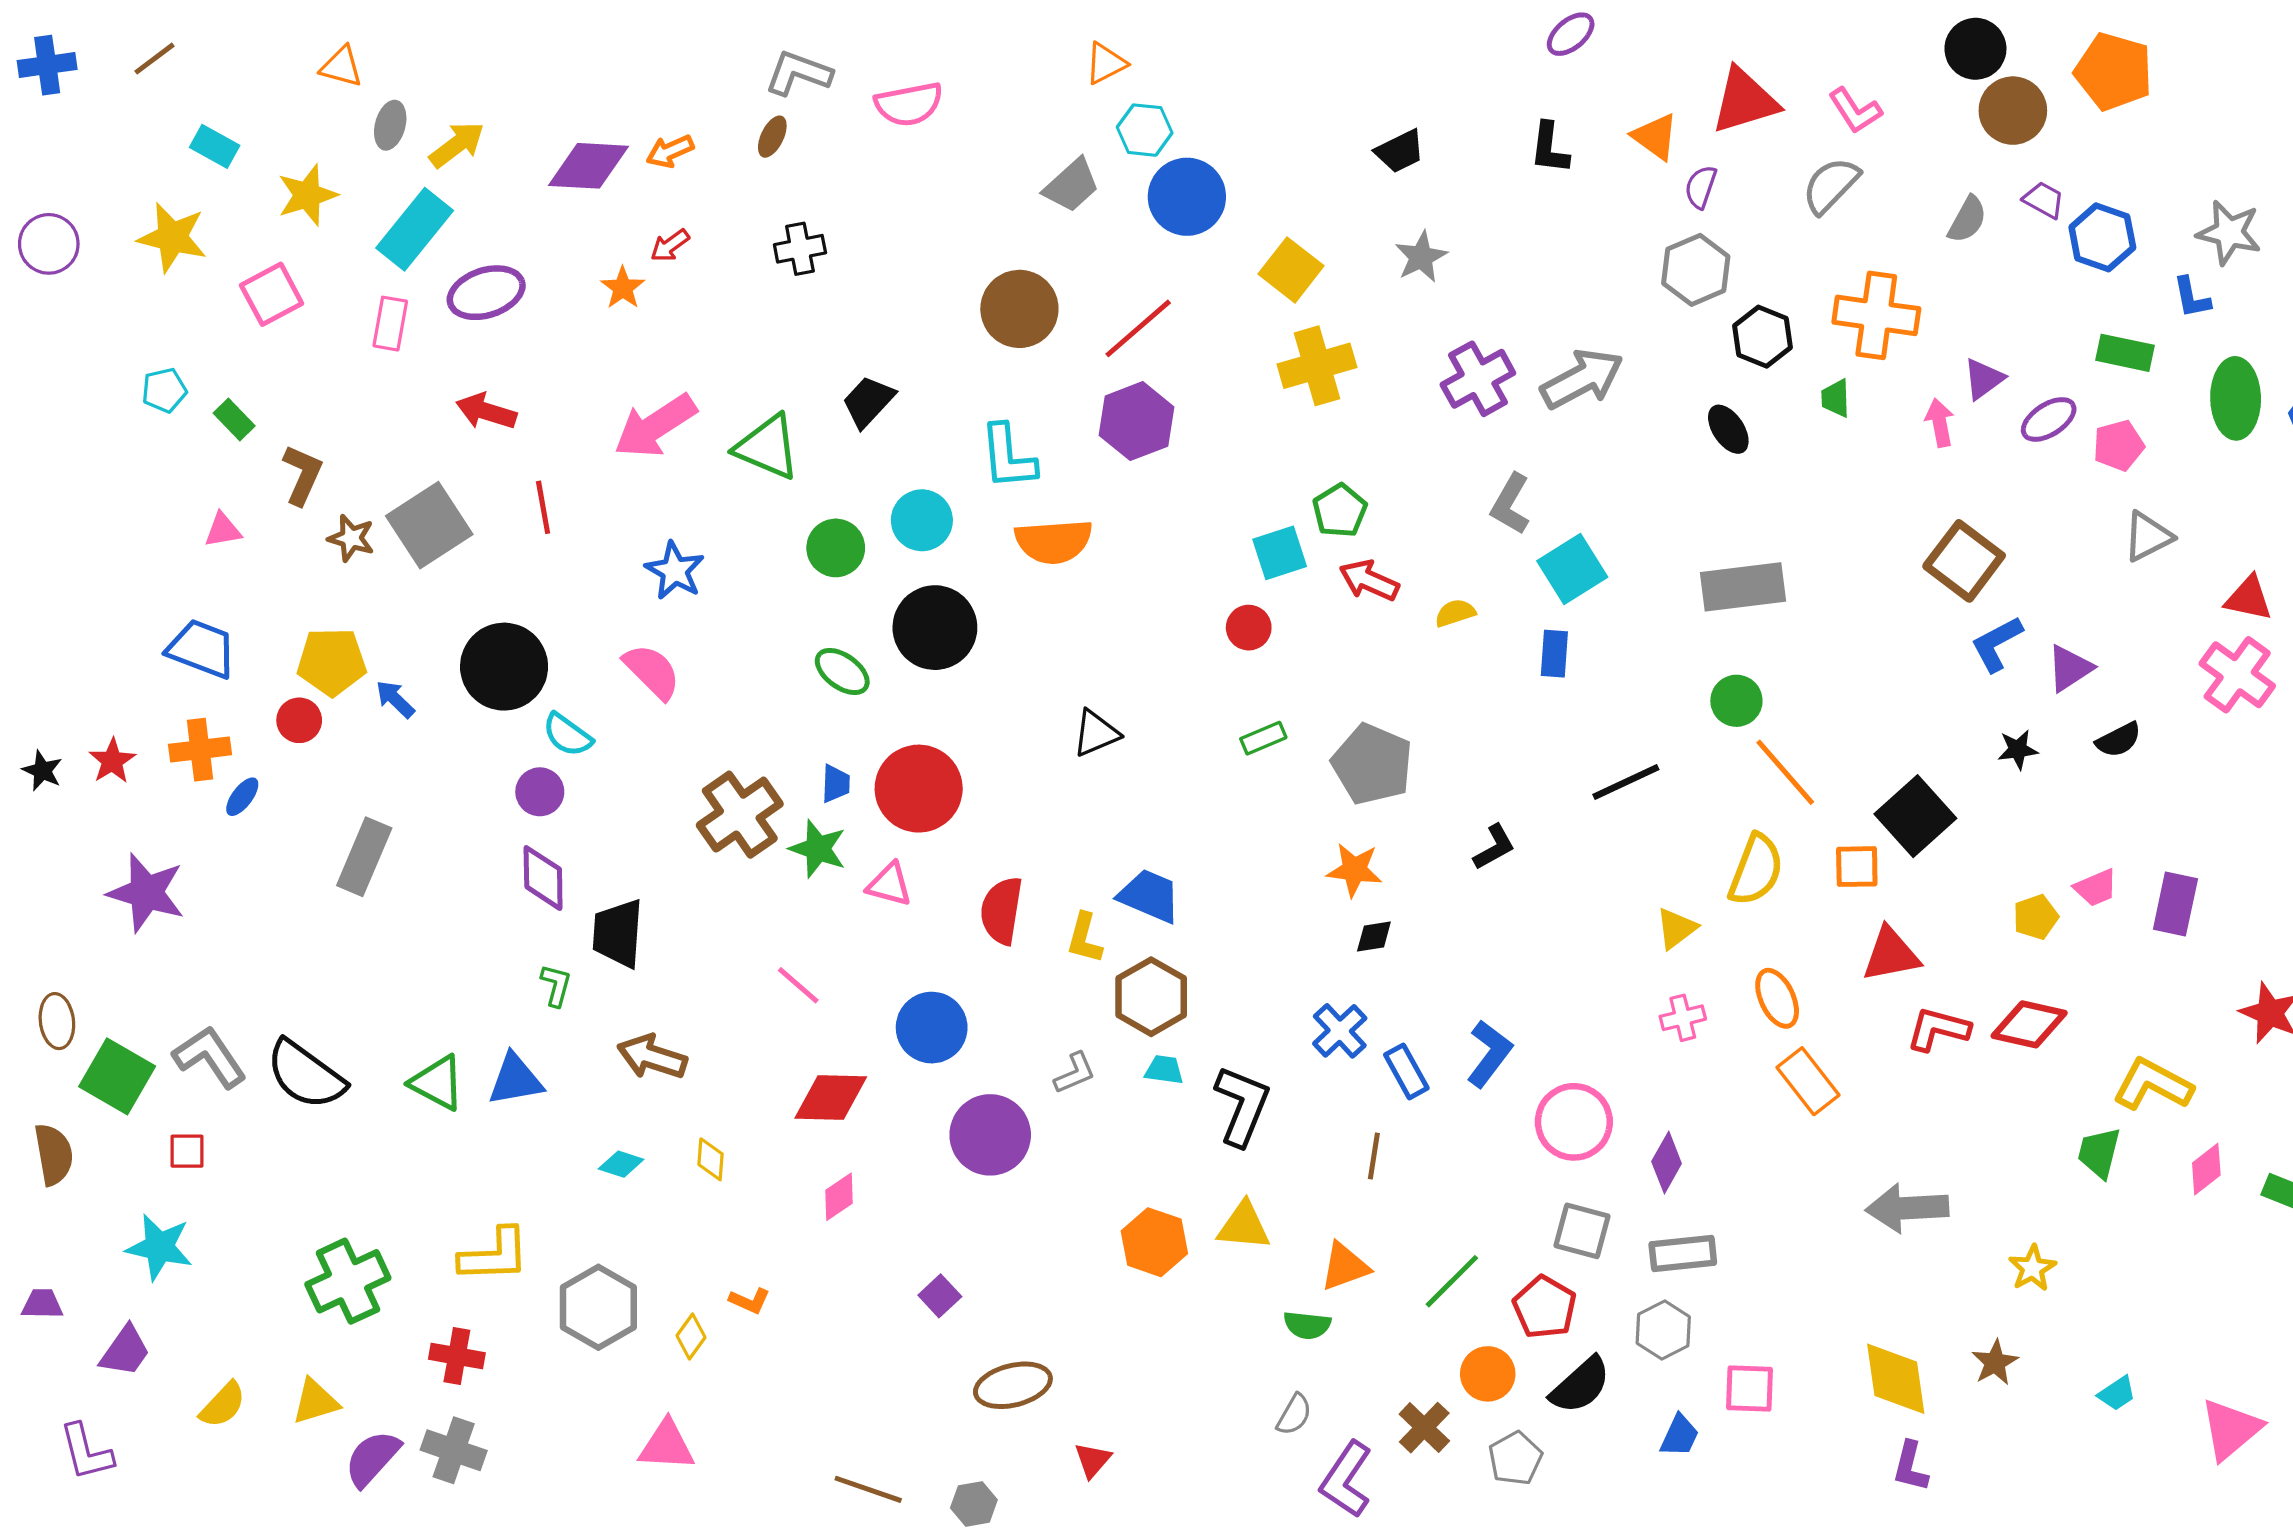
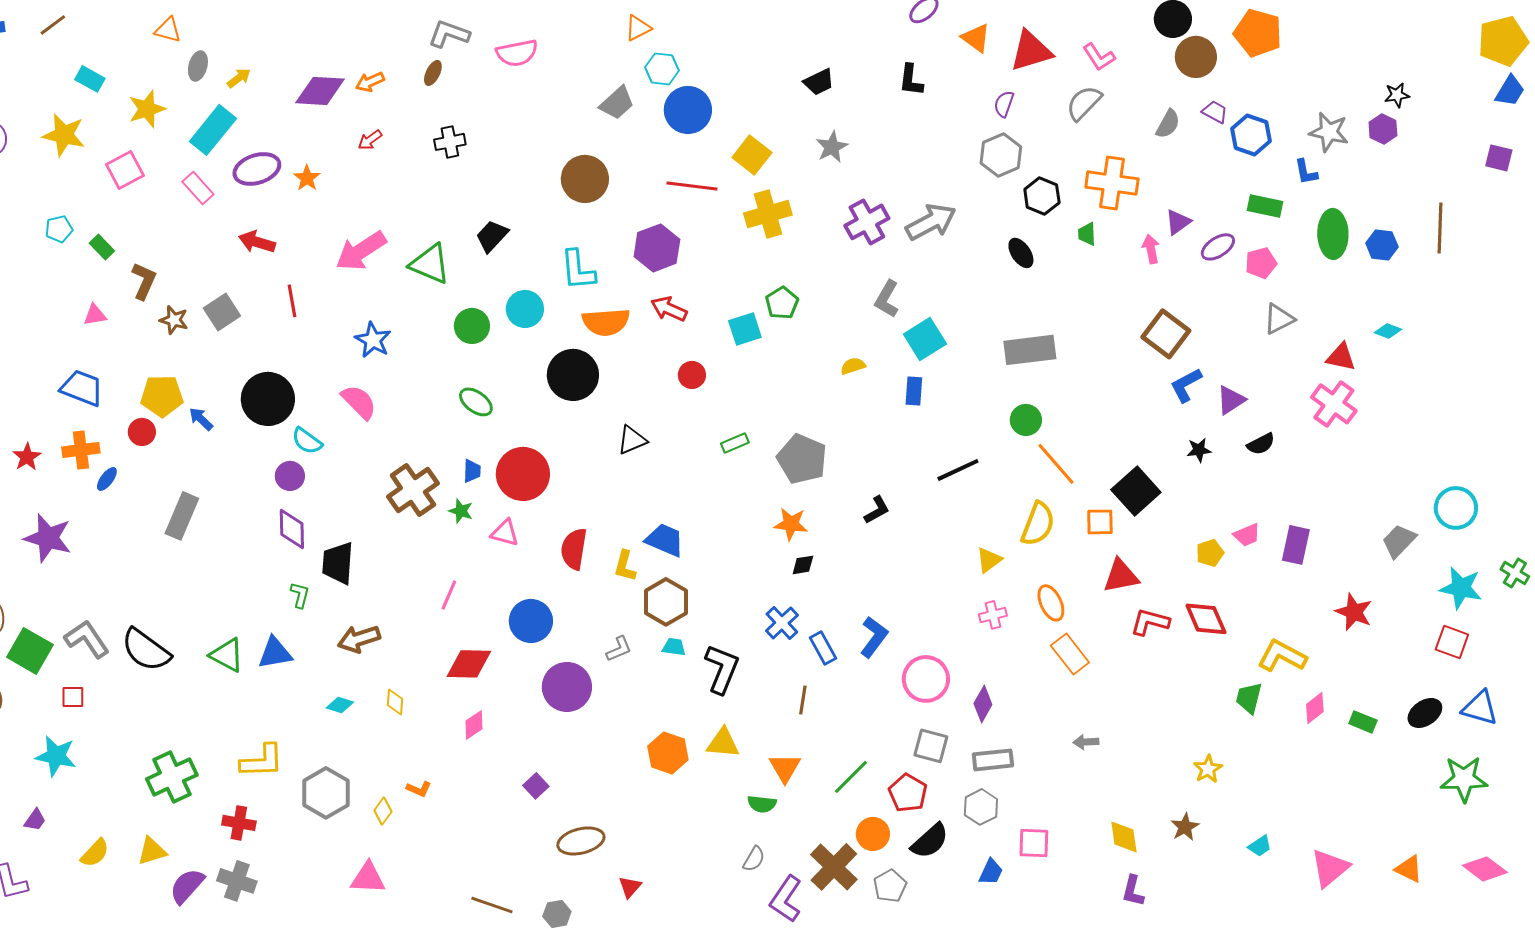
orange triangle: (1655, 137) -> (976, 38), moved
yellow arrow: (457, 145) -> (239, 78), size x0.7
orange star: (623, 288) -> (307, 178), moved
pink rectangle: (390, 324) -> (198, 188), turned -52
red line: (1138, 328) -> (692, 186), moved, turned 48
gray square: (429, 525) -> (222, 312), size x0.7
red arrow: (1369, 580) -> (669, 309), moved
black circle: (935, 628) -> (573, 375), moved
red circle: (1249, 628) -> (692, 375), moved
green star: (818, 849) -> (461, 511), size x0.7
pink line: (798, 985) -> (449, 595), turned 72
red diamond: (2029, 1024) -> (1206, 619), turned 54
brown arrow: (652, 1057) -> (359, 639), turned -36
gray arrow: (1907, 1208) -> (1086, 742), moved, size x0.5
orange triangle: (1345, 1267) -> (785, 768), turned -40
purple trapezoid: (125, 1351) -> (35, 820), size x0.7
yellow diamond: (1896, 1379) -> (1124, 837), size x0.7
brown cross: (1424, 1428) -> (834, 867), size x1.5

